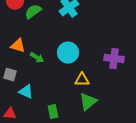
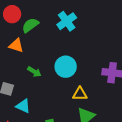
orange triangle: (18, 46) -> (16, 45), moved

